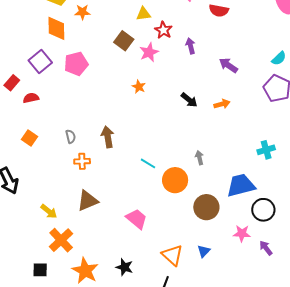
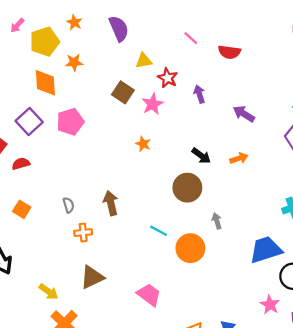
brown circle: (206, 207) -> (187, 188), moved
pink star: (242, 233) -> (270, 305), turned 30

